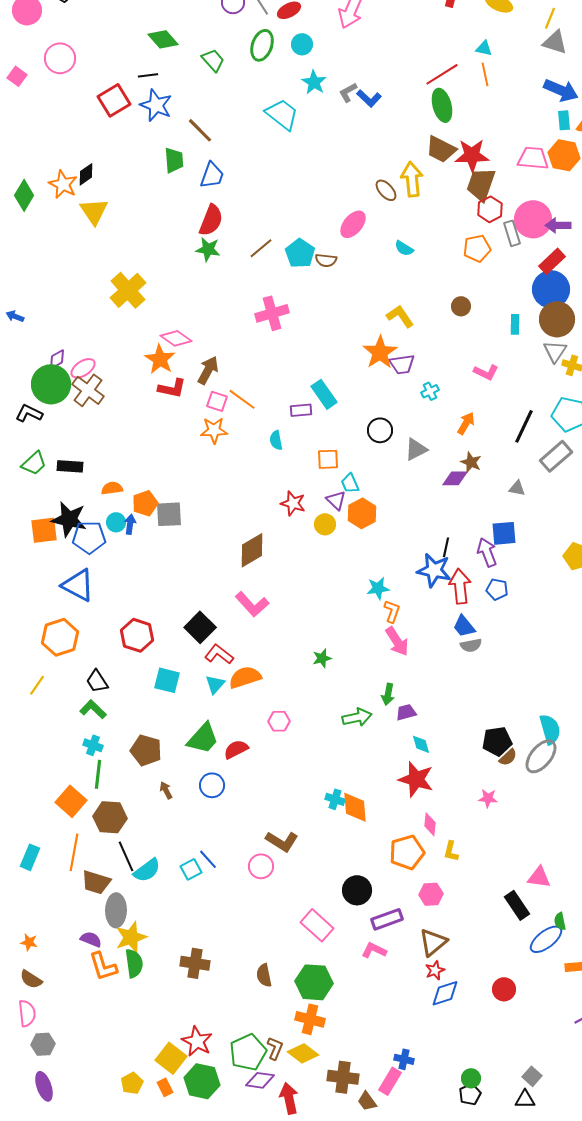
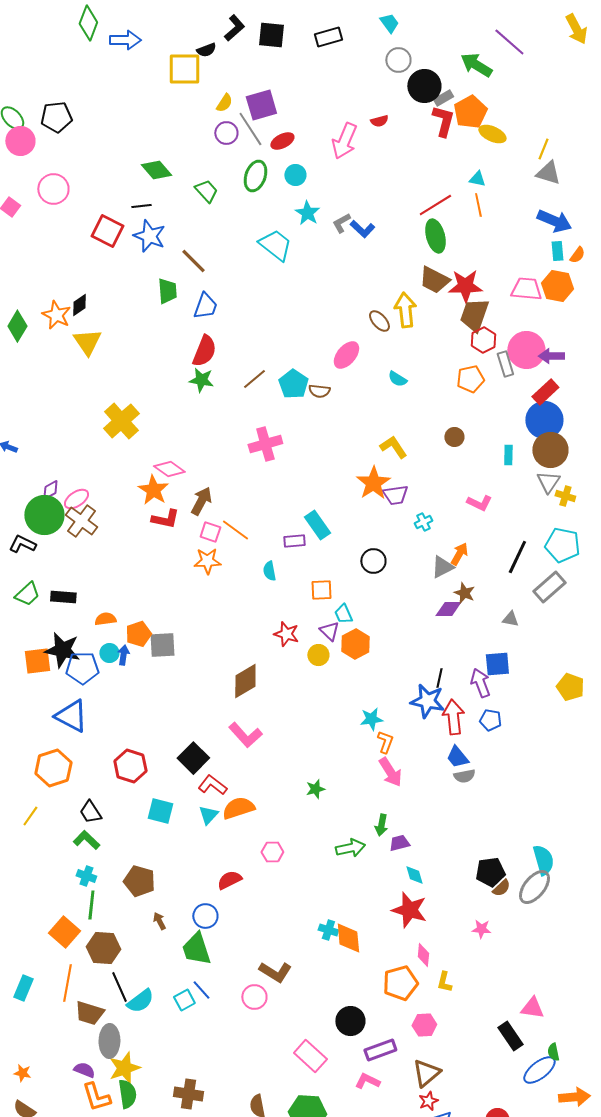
red square: (114, 100) -> (107, 231), turned -32
gray triangle: (416, 449) -> (442, 567), moved
green trapezoid: (203, 738) -> (196, 949), moved, turned 120

